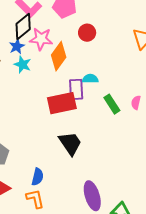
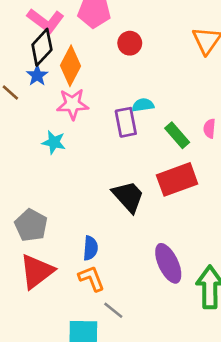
pink star: (41, 39) -> (72, 104), moved
orange diamond: (59, 56) -> (70, 66), moved
cyan star: (23, 65) -> (54, 142), moved
red rectangle: (62, 103) -> (177, 179), moved

